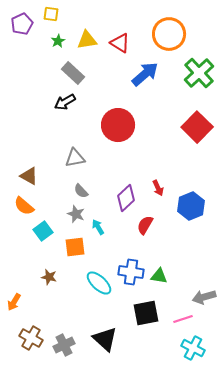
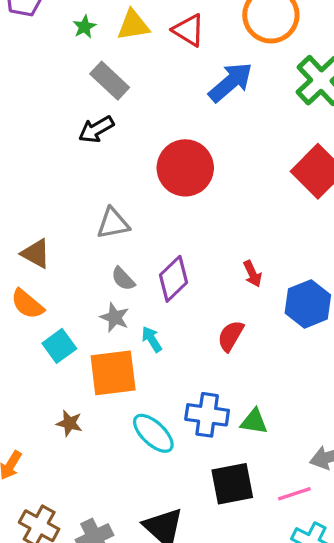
purple diamond: (126, 198) -> (173, 279), moved
orange square: (75, 247) -> (113, 373), size x1.4

